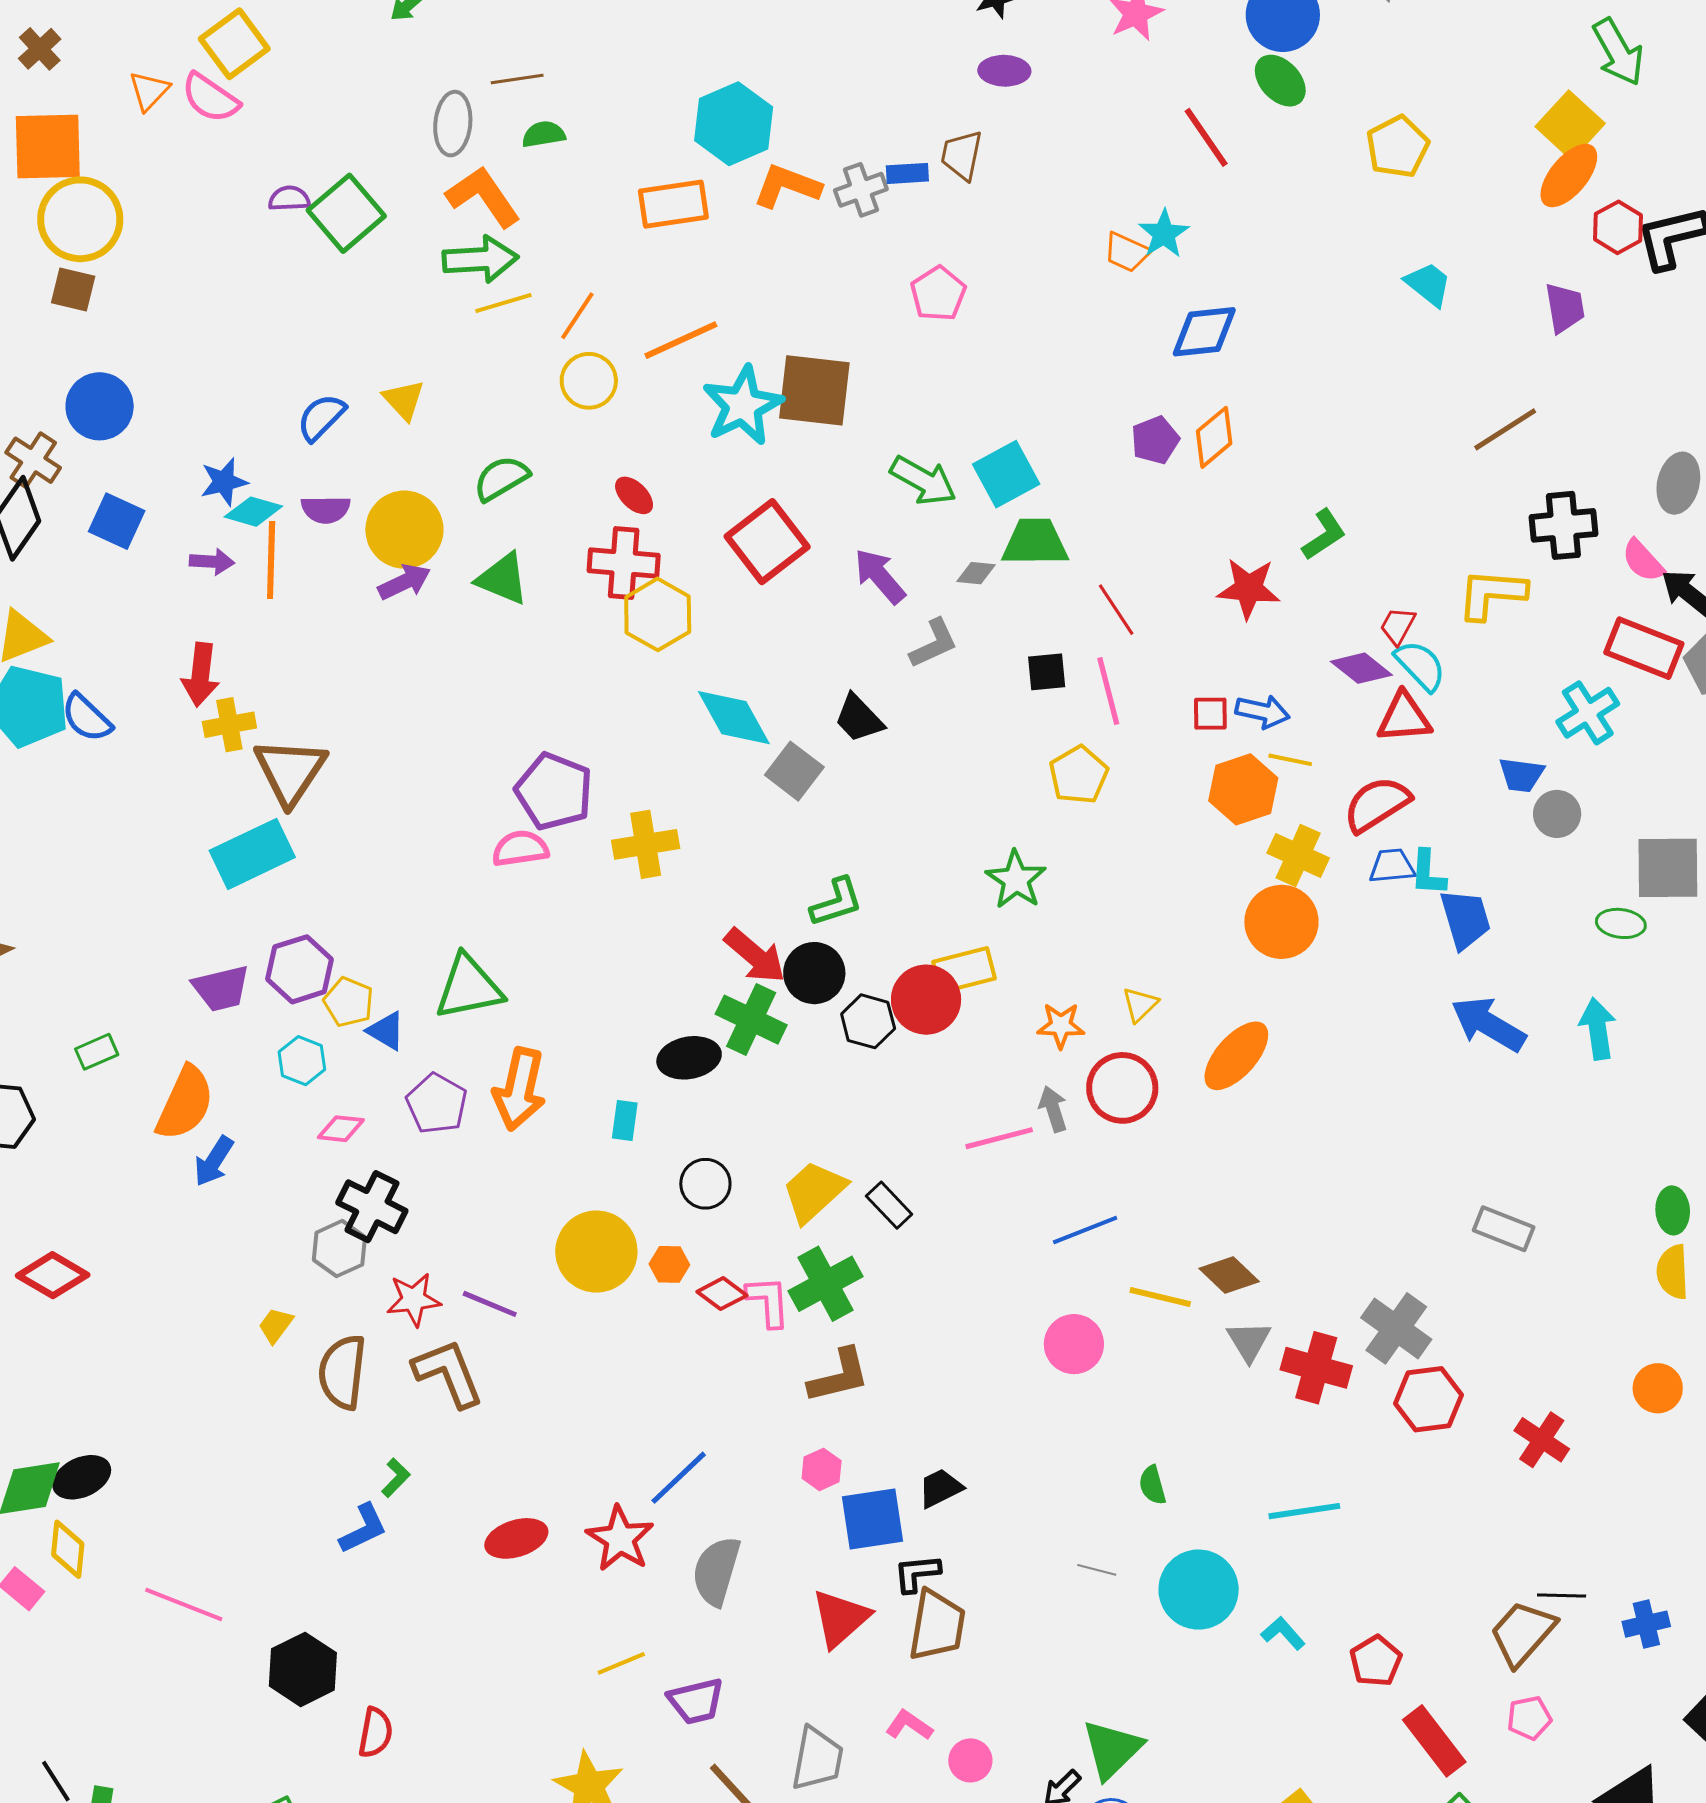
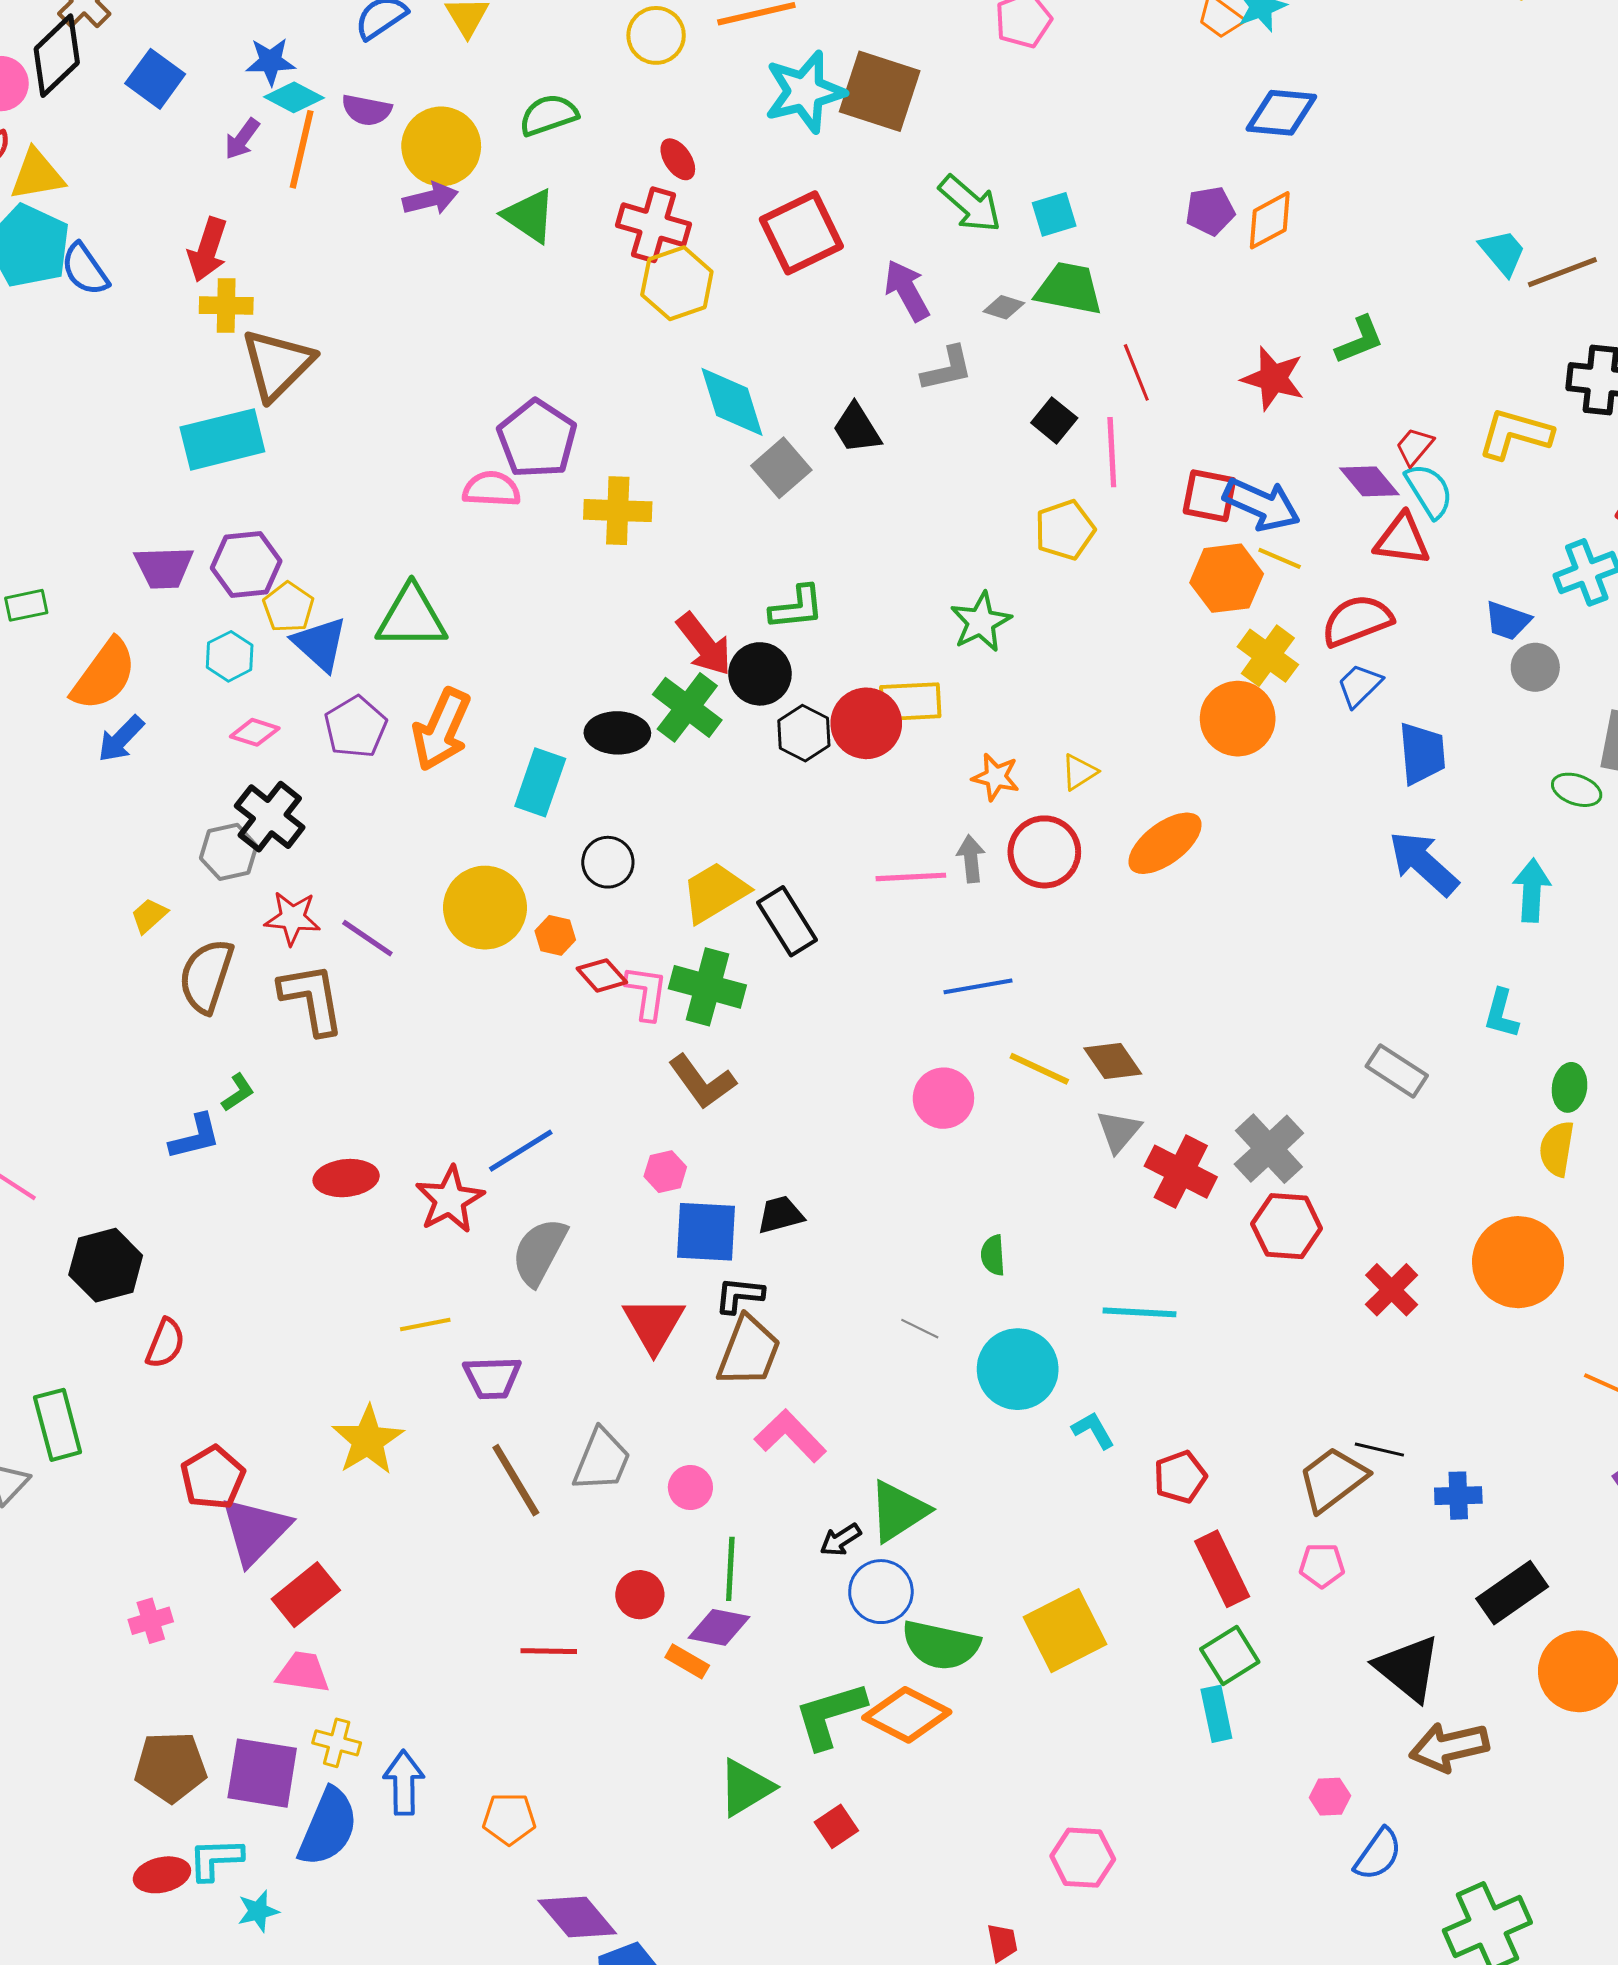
cyan trapezoid: (1428, 284) -> (1503, 252), moved
cyan square: (1006, 474) -> (1054, 214), size x0.7
purple arrow: (212, 562) -> (242, 139), turned 111
black square: (1047, 672) -> (1054, 420), turned 33
blue arrow: (1263, 712) -> (1262, 505), size x1.4
red square: (1210, 714) -> (1209, 496), size x1.4
blue trapezoid: (1392, 866) -> (1359, 685), turned -51
cyan L-shape: (1428, 873) -> (1501, 1014), moved
blue triangle: (386, 1031) -> (320, 644), size x1.4
cyan rectangle: (625, 1120) -> (540, 782), size x1.6
black rectangle: (889, 1205) -> (787, 921), size x1.4
green cross: (826, 1284) -> (707, 987), turned 32
brown L-shape: (839, 1376) -> (702, 1082), turned 56
orange circle: (1658, 1388) -> (1518, 1262), size x1.8
red triangle: (840, 1618) -> (654, 1324), turned -30
pink L-shape: (909, 1725) -> (790, 1436), moved, size x1.5
pink circle: (970, 1760) -> (690, 1487), moved

